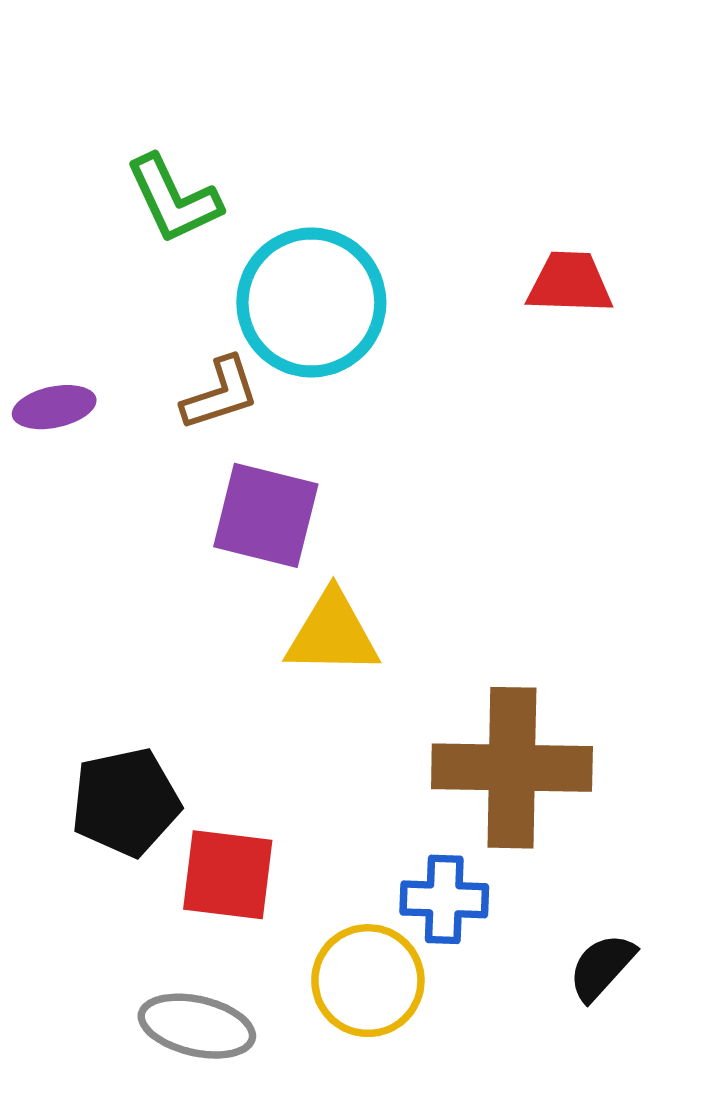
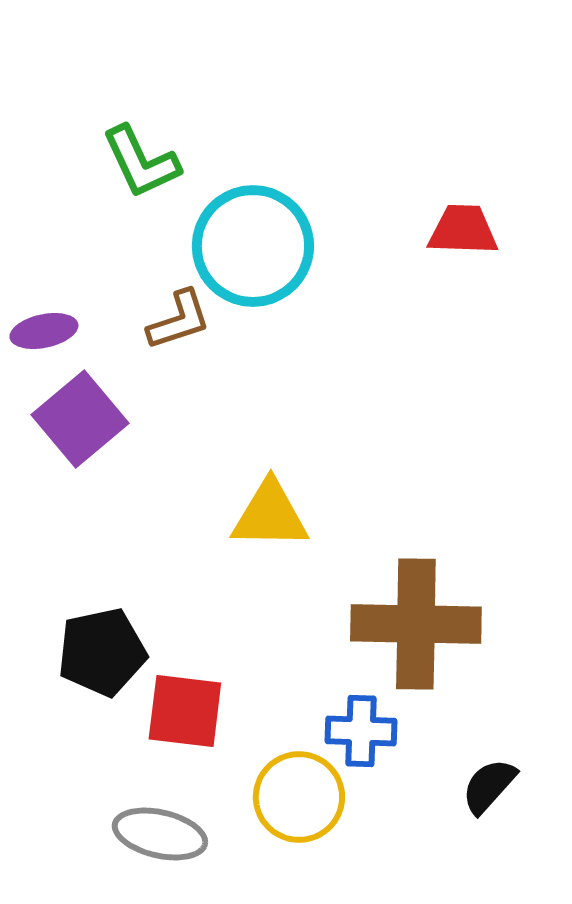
purple square: (266, 515) -> (80, 419), moved, turned 36

